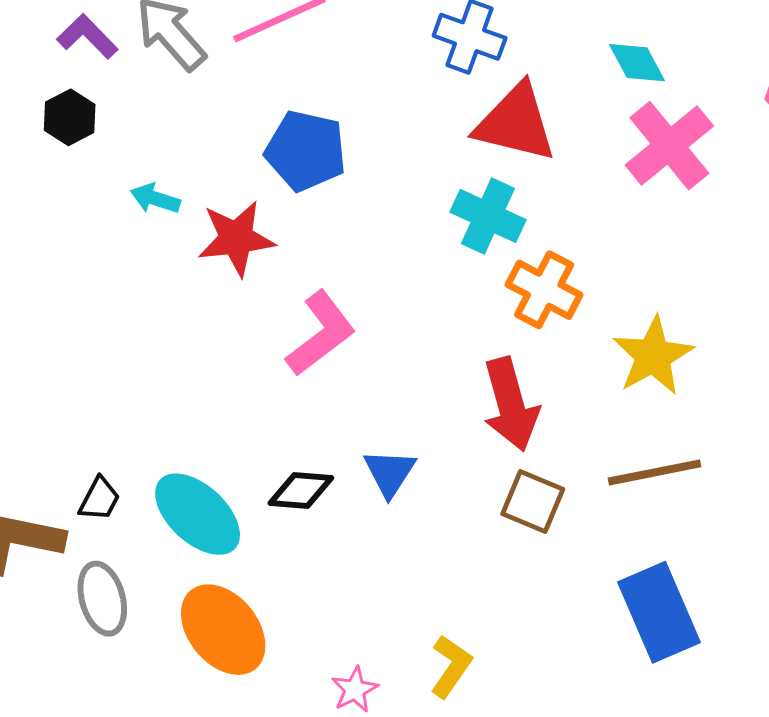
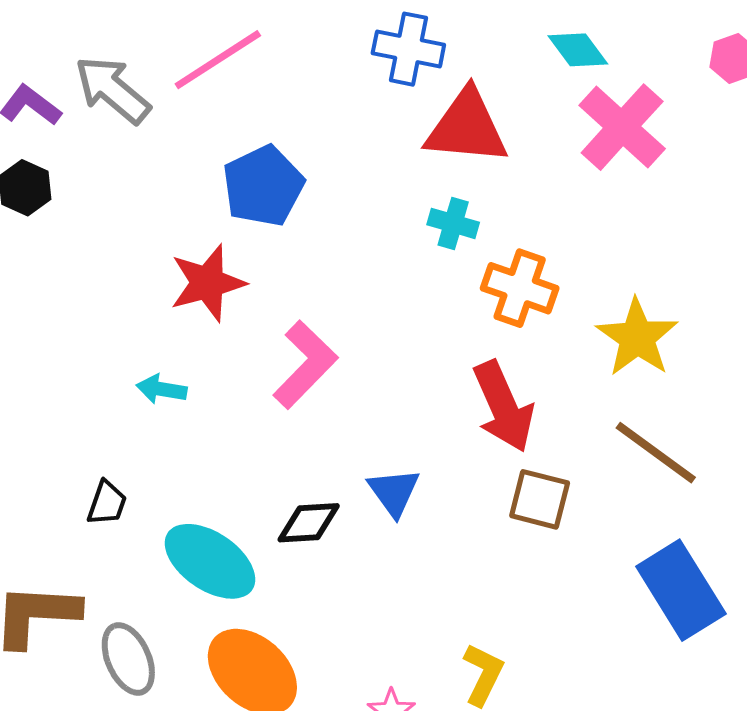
blue pentagon: (306, 151) -> (263, 186), turned -30
cyan arrow: (155, 199) -> (161, 389), moved
cyan cross: (488, 216) -> (453, 223), size x0.7
brown line: (654, 472) -> (656, 453), turned 56
black trapezoid: (99, 499) -> (107, 503), moved

